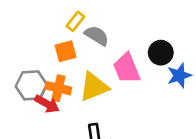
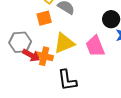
pink trapezoid: (127, 68) -> (95, 46), moved
orange cross: (58, 88) -> (44, 56), moved

